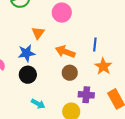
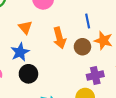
orange arrow: (65, 52) -> (59, 38), turned -108
brown circle: (70, 73) -> (82, 47), moved

